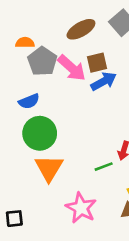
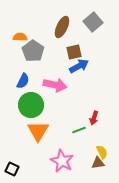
brown ellipse: (81, 29) -> (62, 27), turned -35
pink arrow: (72, 68) -> (55, 85), moved, turned -30
blue semicircle: (29, 101) -> (23, 81), turned -42
black square: (14, 219) -> (12, 169), turned 32

